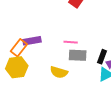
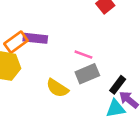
gray rectangle: (78, 55) -> (87, 74), turned -42

